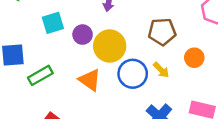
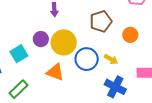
cyan square: (53, 23) -> (19, 54), moved
yellow arrow: (161, 70) -> (111, 59), moved
green rectangle: (40, 75) -> (18, 89), moved

